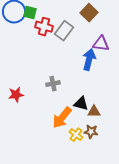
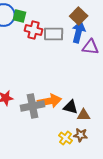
gray rectangle: (64, 31) -> (54, 34), turned 54
blue arrow: (89, 60) -> (79, 32), moved
gray cross: (53, 84) -> (33, 106), moved, size x1.6
orange arrow: (62, 118) -> (50, 101), moved, turned -140

